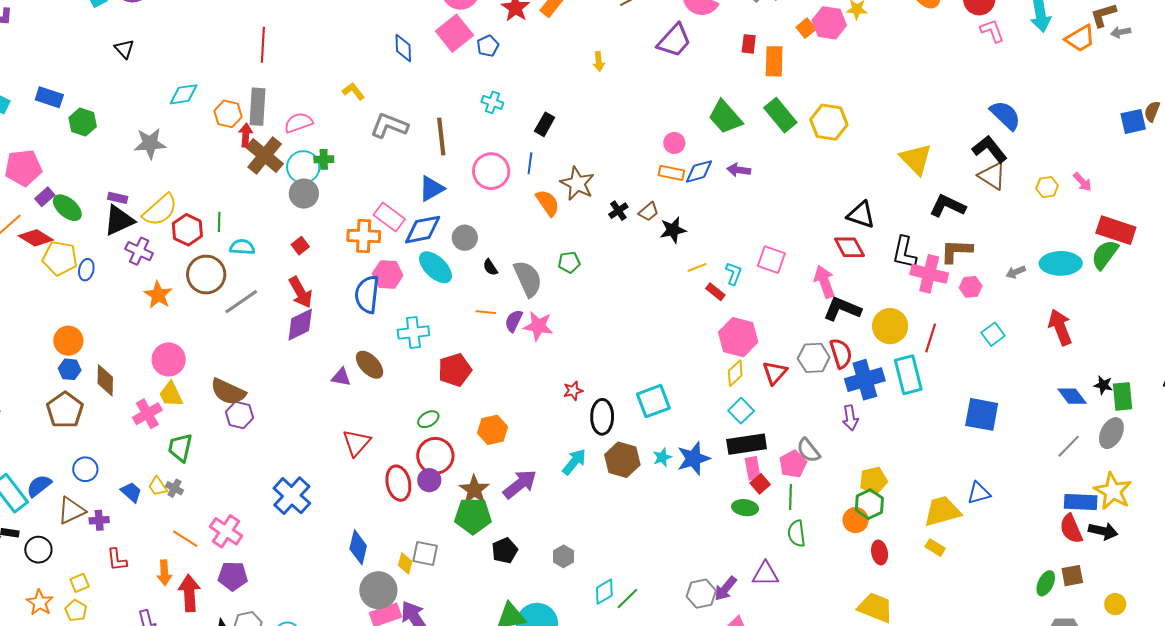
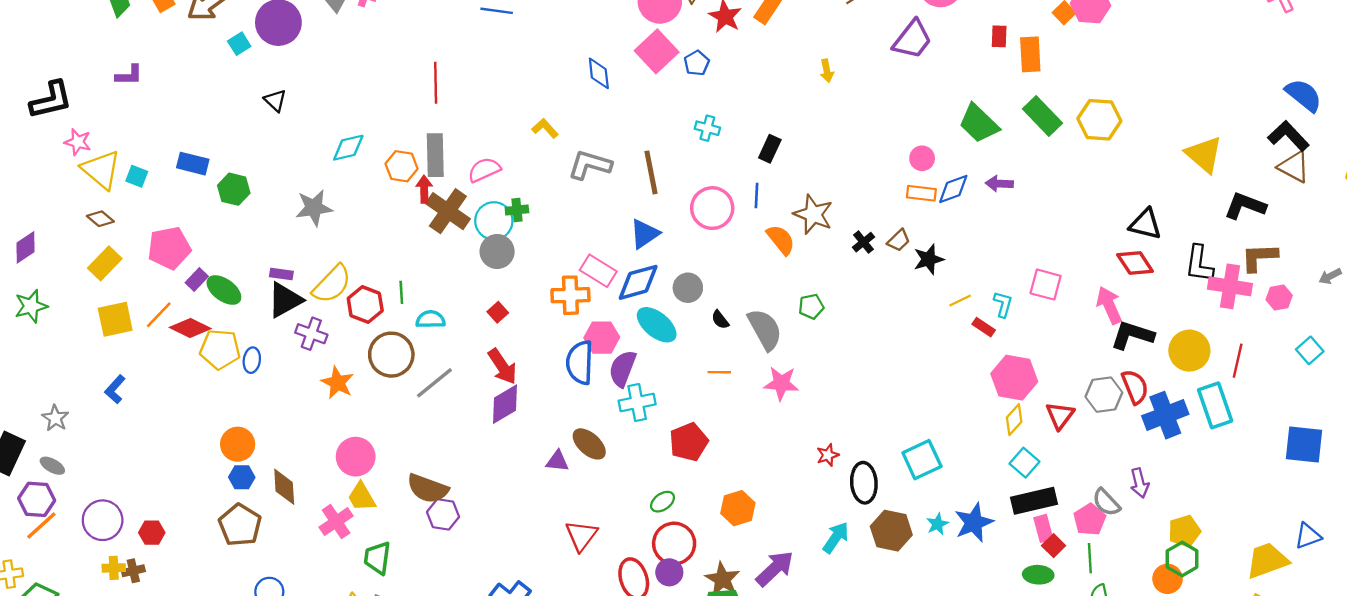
purple semicircle: (514, 321) -> (623, 369), moved, size x1.4
purple arrow: (850, 418) -> (1140, 483), moved

